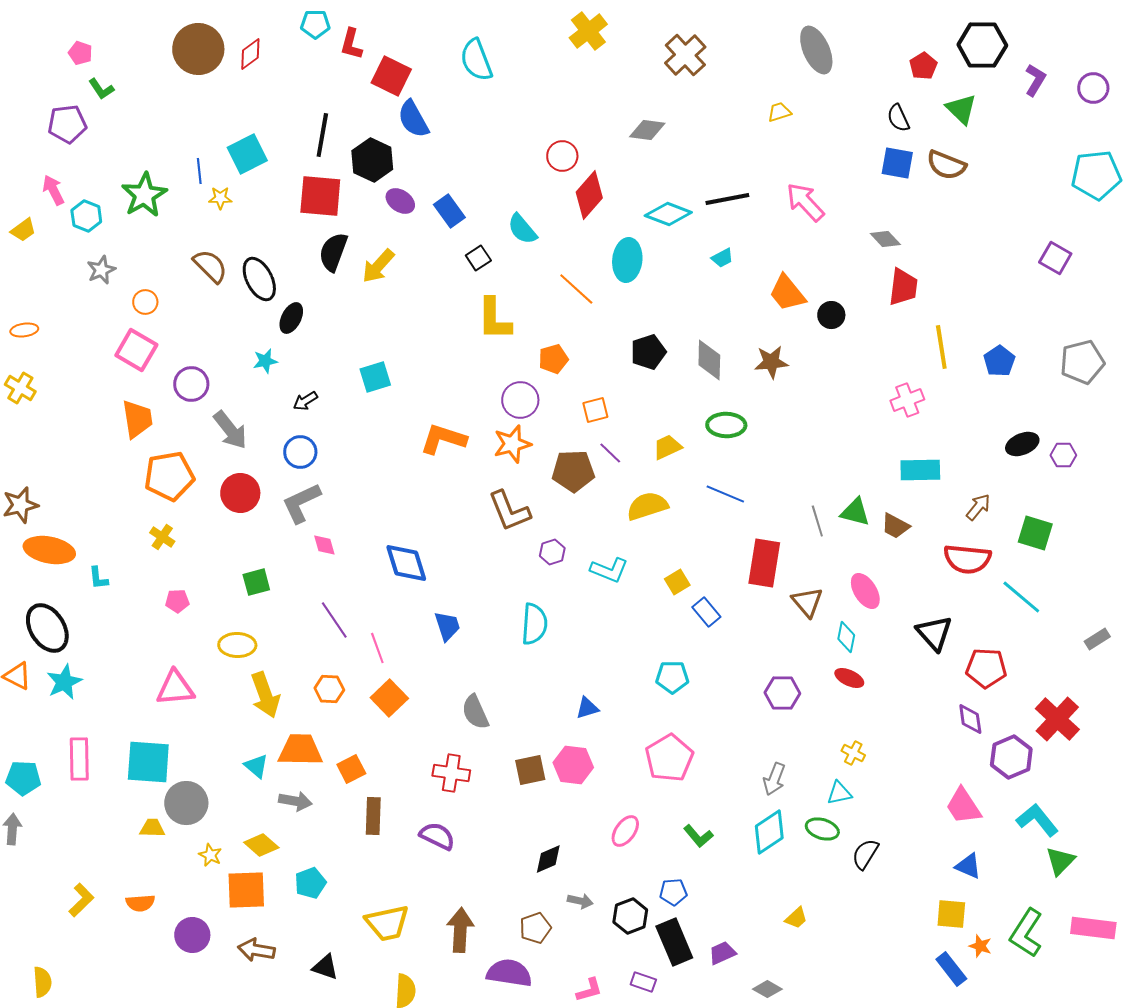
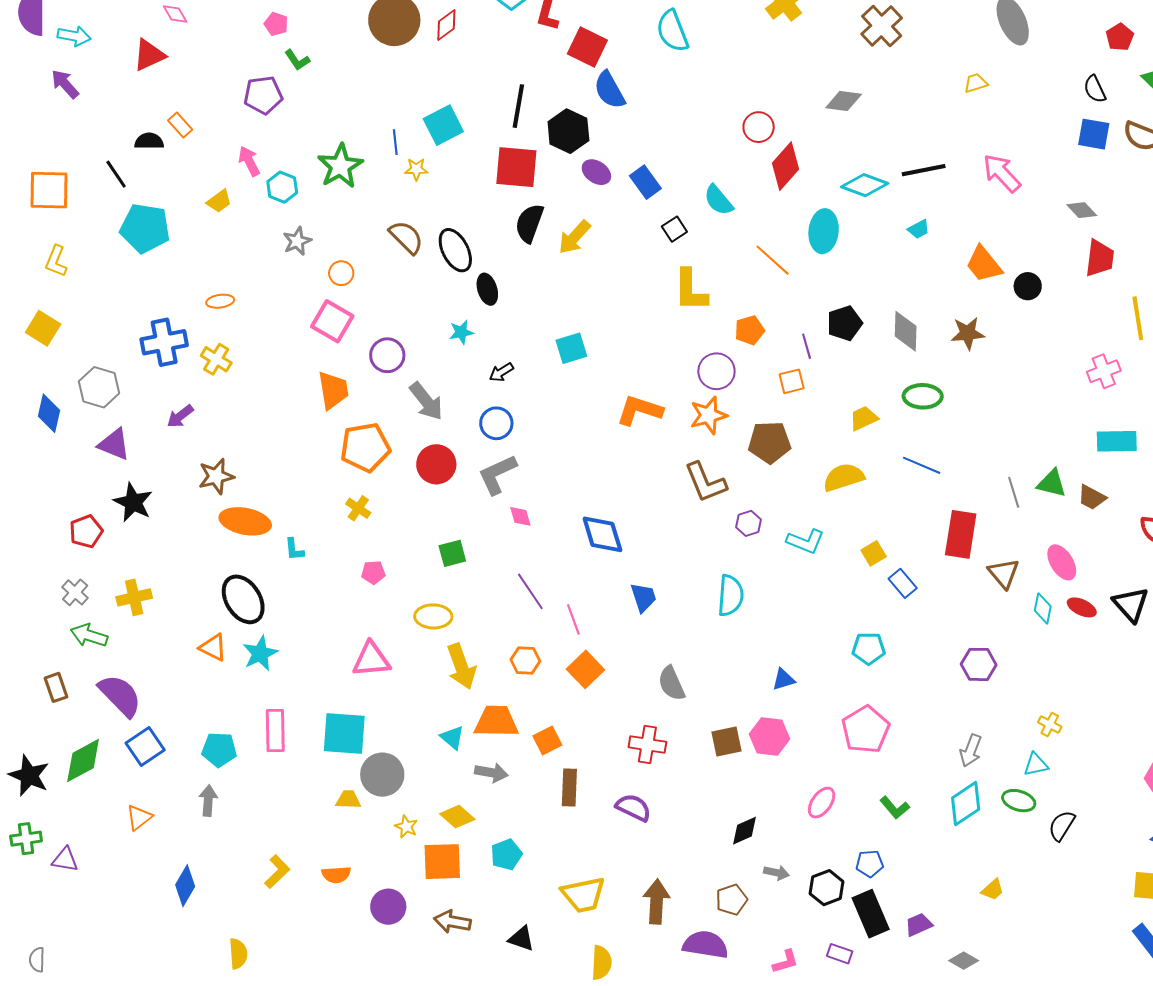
black ellipse: (291, 318) -> (487, 289), turned -44
purple line: (610, 453) -> (807, 346), moved, turned 30
red ellipse: (849, 678) -> (1082, 607), moved

